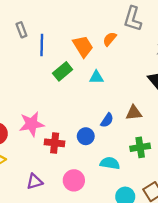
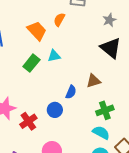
green rectangle: (63, 71) -> (31, 63), moved
red cross: (55, 143) -> (28, 121), turned -30
cyan semicircle: (110, 163) -> (101, 133), moved, turned 30

